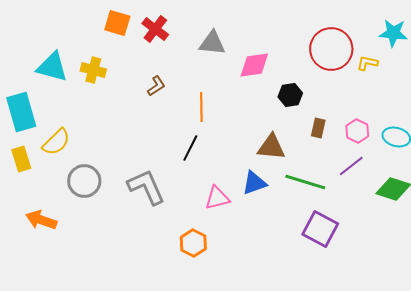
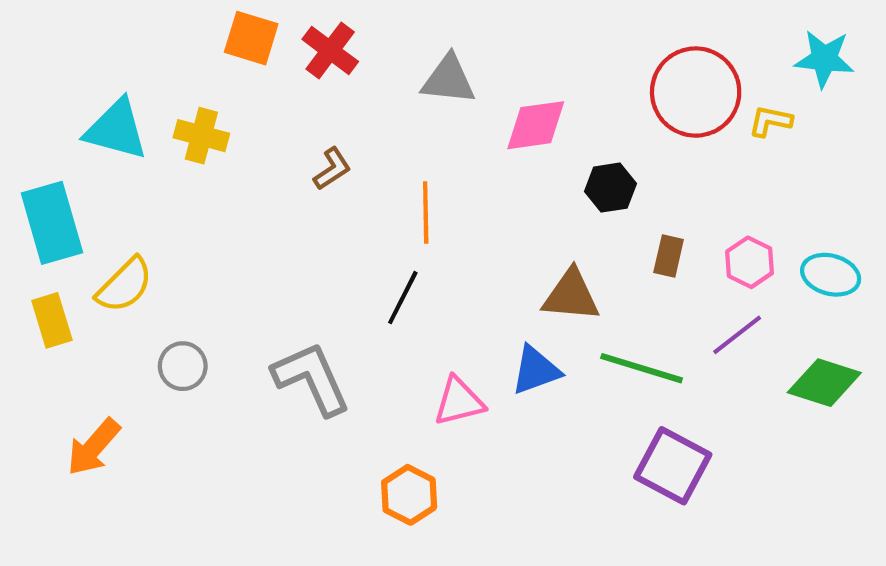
gray circle: (84, 181) -> (183, 366), size x0.7
orange arrow: (41, 220) -> (93, 447), turned -68

